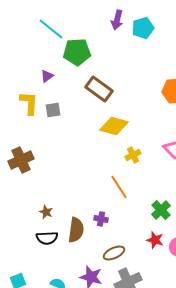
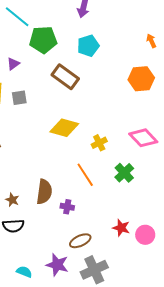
cyan pentagon: (143, 28) -> (88, 46), moved
yellow diamond: (114, 126) -> (64, 128), moved
green cross: (161, 210) -> (124, 173), moved
brown semicircle: (76, 230) -> (44, 192), moved

